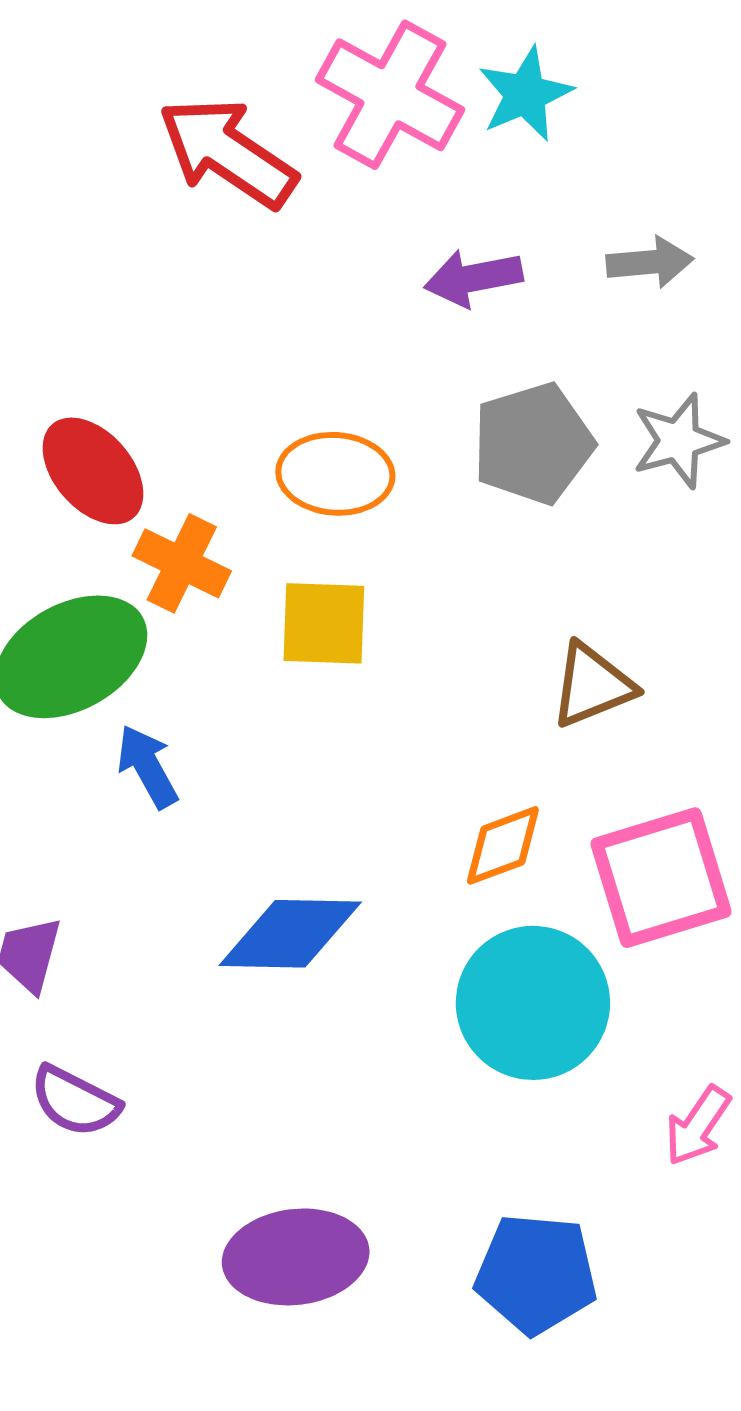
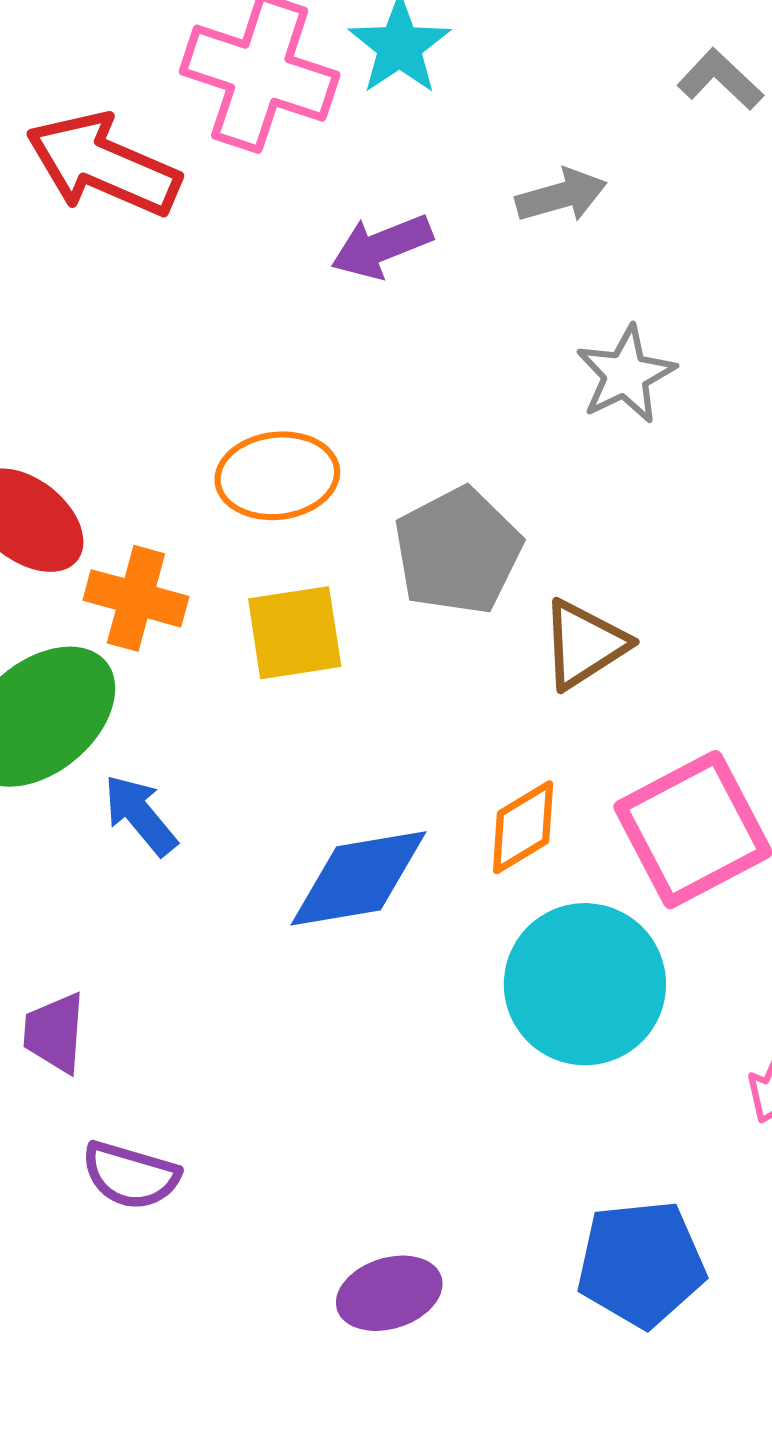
gray pentagon: (533, 444) -> (458, 551), moved
blue diamond: (290, 934) -> (359, 878), moved
purple ellipse: (296, 1257) -> (389, 1293), size x0.7

